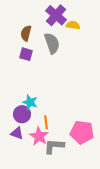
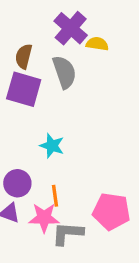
purple square: (26, 54) -> (24, 89), size x1.6
cyan star: (30, 102) -> (52, 146), moved
pink star: (39, 136) -> (44, 218), turned -30

